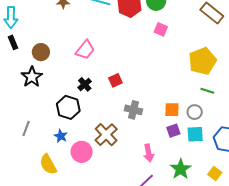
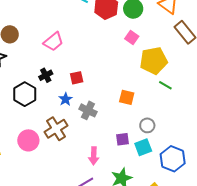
yellow pentagon: (202, 61) -> (154, 61), moved
green line: (207, 91) -> (165, 85), moved
orange square: (172, 110) -> (127, 97), moved
cyan square: (195, 134) -> (143, 147), turned -30
blue star: (61, 136) -> (66, 99), moved

